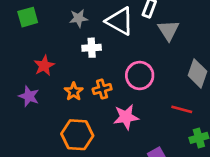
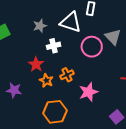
gray triangle: (168, 30) -> (113, 37), moved
red star: (44, 66) -> (36, 64), moved
pink circle: (140, 75) -> (92, 47), moved

